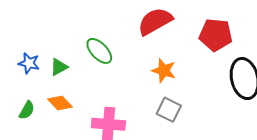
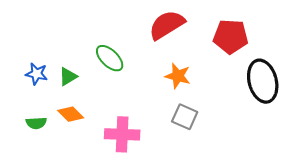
green semicircle: (27, 110) -> (36, 123), turned 60

